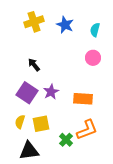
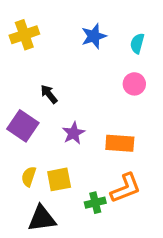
yellow cross: (34, 22) -> (24, 35), moved
blue star: (65, 25) -> (94, 36), turned 30
purple square: (27, 93) -> (23, 126), moved
green cross: (66, 140) -> (95, 203), turned 32

